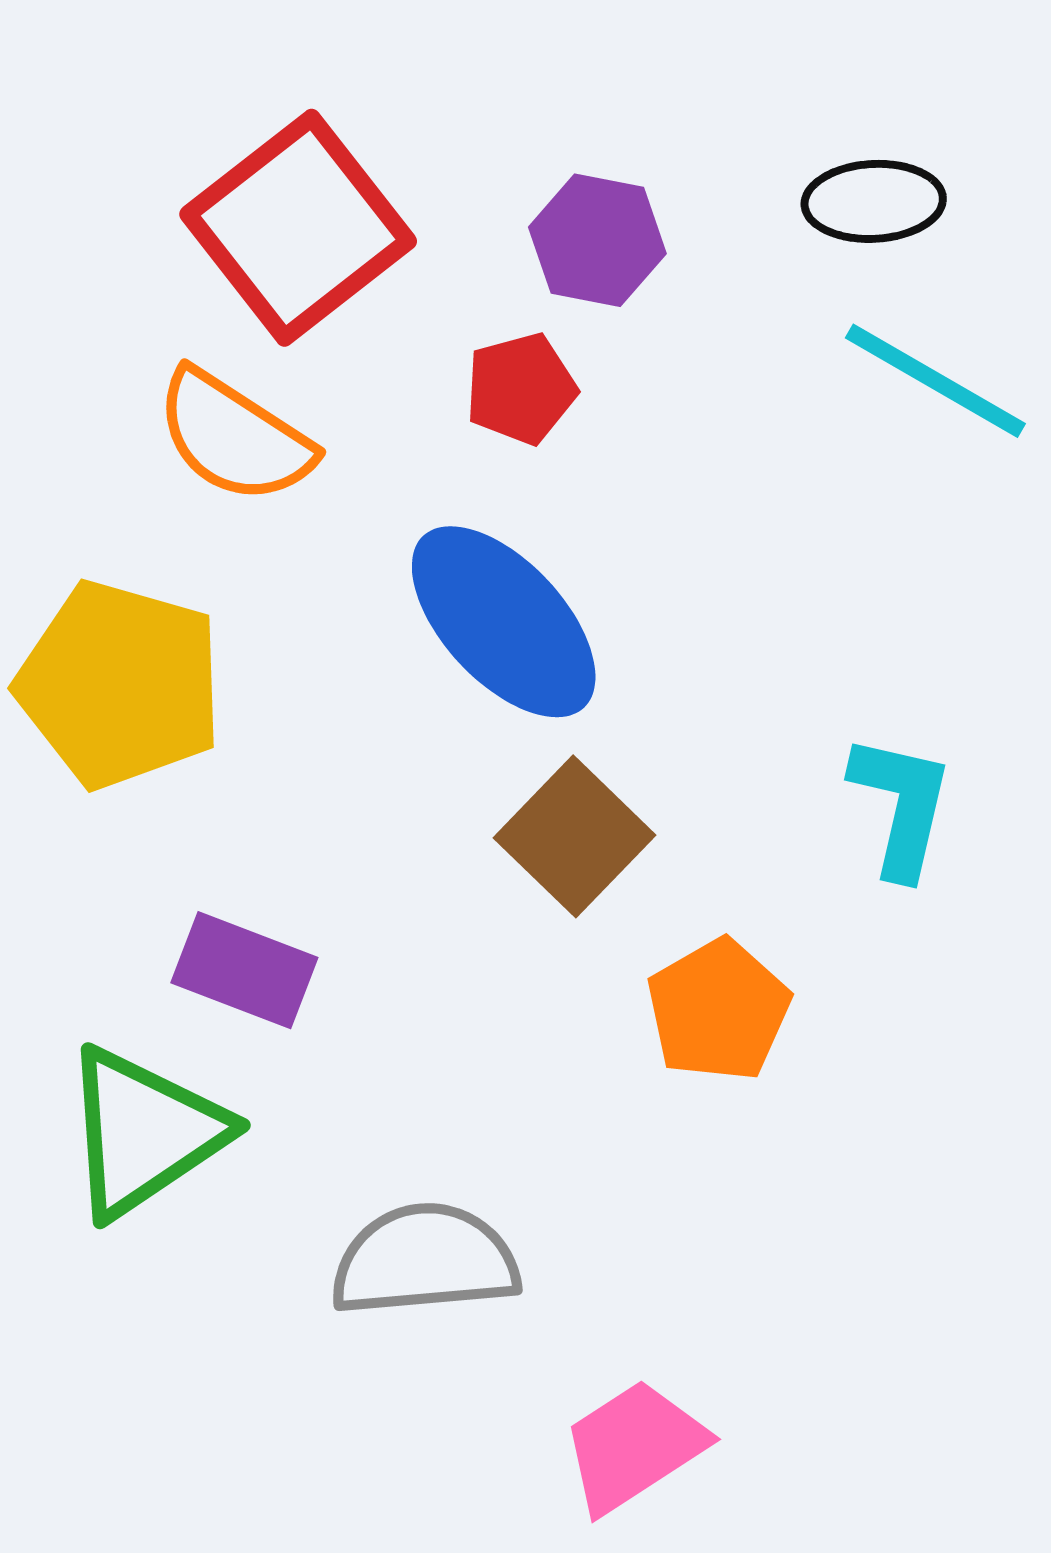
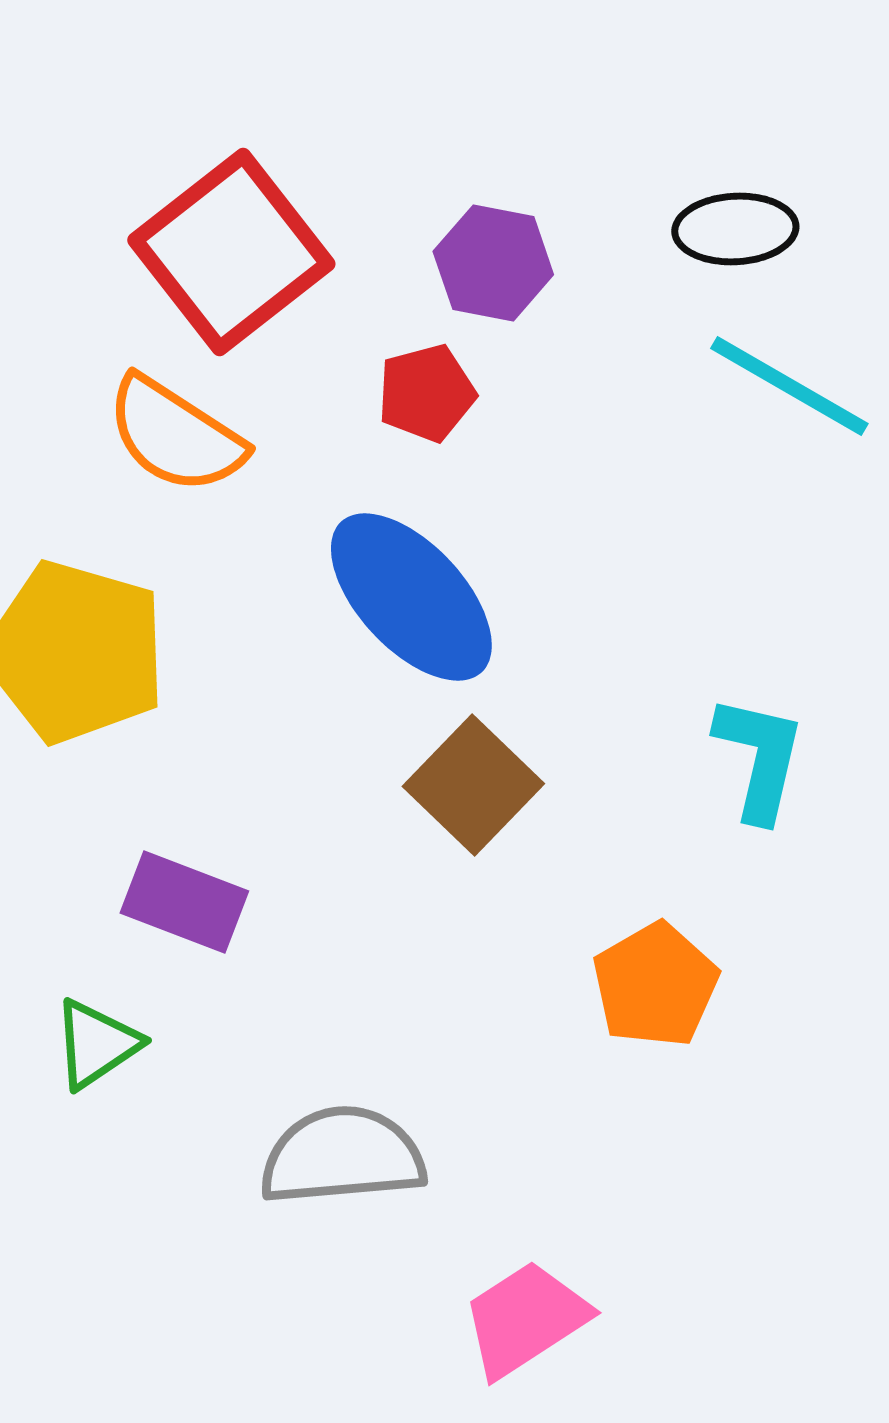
orange pentagon: (718, 1010) -> (655, 985), moved
green triangle: (144, 1132) -> (96, 1044), size x0.6

